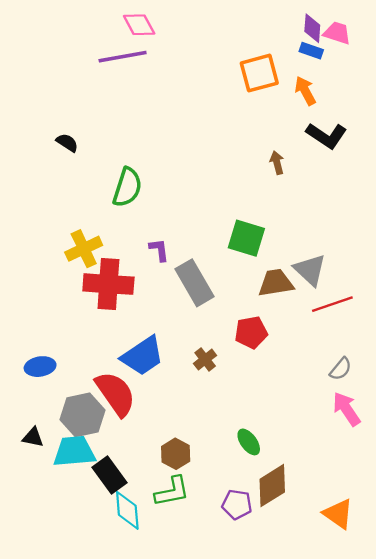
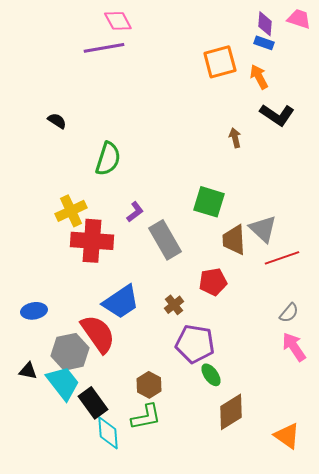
pink trapezoid: (337, 33) -> (299, 19), moved
purple L-shape: (159, 250) -> (135, 212), turned 60
brown trapezoid: (276, 283) -> (234, 240), turned -84
cyan trapezoid: (74, 451) -> (63, 383), turned 57
purple pentagon: (237, 504) -> (195, 344), moved, size x1.5

